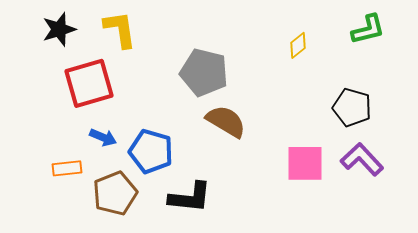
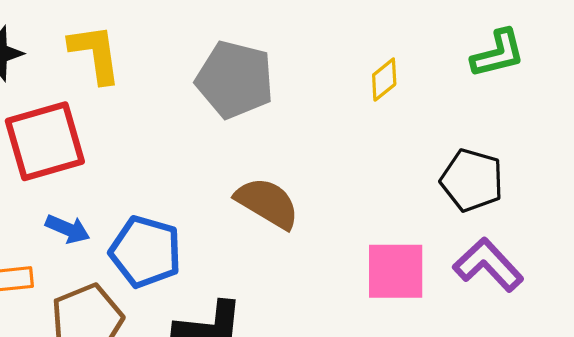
gray pentagon: (204, 72) -> (235, 80), moved

